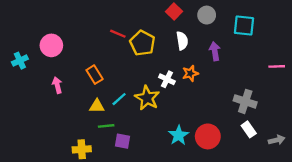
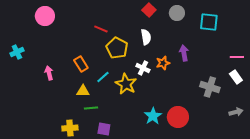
white semicircle: (182, 41) -> (146, 37), moved
yellow pentagon: (142, 43) -> (117, 48), moved
pink circle: (51, 45) -> (45, 16), moved
purple arrow: (215, 51) -> (184, 53), moved
cyan line: (119, 99) -> (103, 77), moved
white rectangle: (249, 129) -> (236, 77), moved
gray arrow: (277, 140) -> (236, 112), moved
purple square: (123, 141) -> (104, 129), moved

